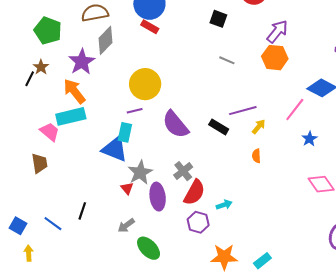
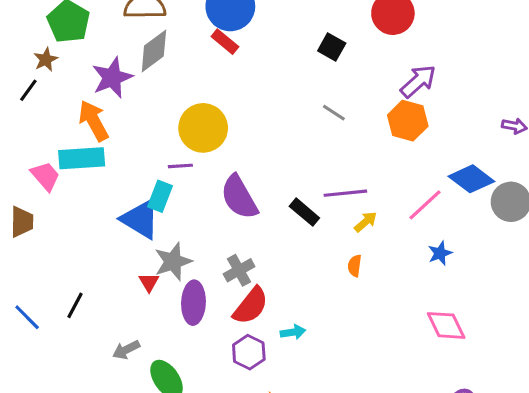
brown star: (41, 67) -> (46, 59), moved
gray arrow: (126, 225) -> (126, 350), moved

